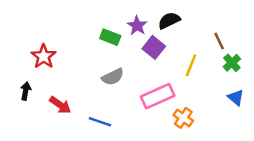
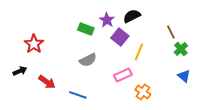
yellow line: (191, 65) -> (139, 52), moved
black arrow: (26, 91) -> (20, 71), turned 56
pink rectangle: (158, 96) -> (123, 75), size x0.7

